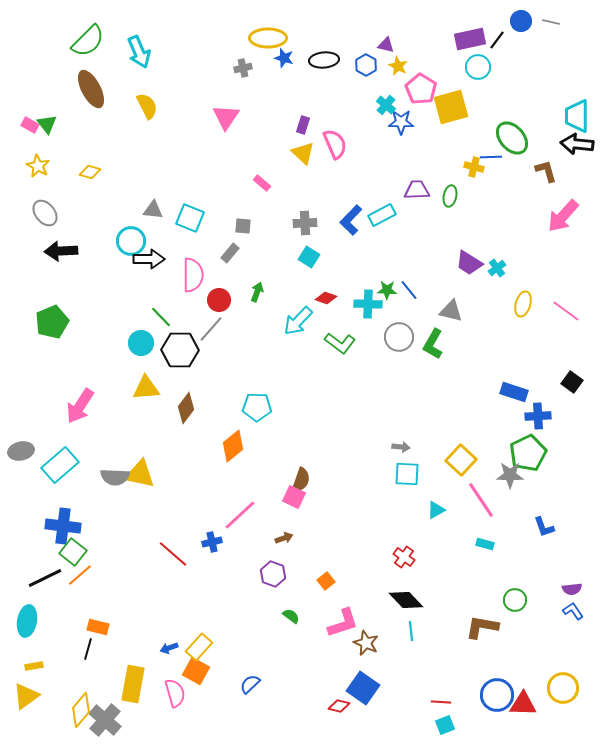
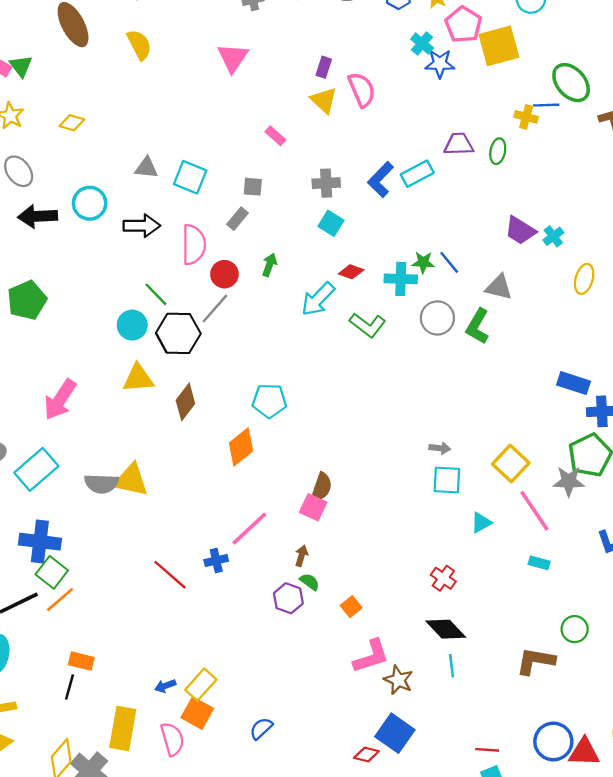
cyan circle: (131, 241) -> (90, 203), moved
brown arrow: (284, 538) -> (301, 556), turned -54
green semicircle: (291, 616) -> (310, 582), moved

